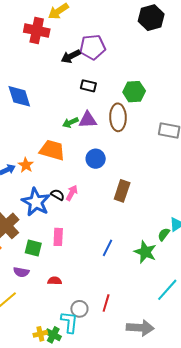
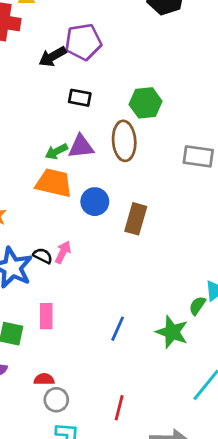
orange trapezoid: (52, 150) -> (54, 183), moved
brown rectangle: (122, 191) -> (136, 219), moved
gray circle: (79, 309) -> (56, 400), moved

